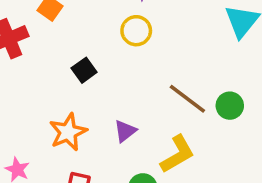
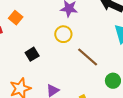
brown line: (187, 99) -> (88, 57), moved

